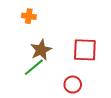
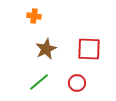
green line: (34, 67) -> (39, 82), moved

